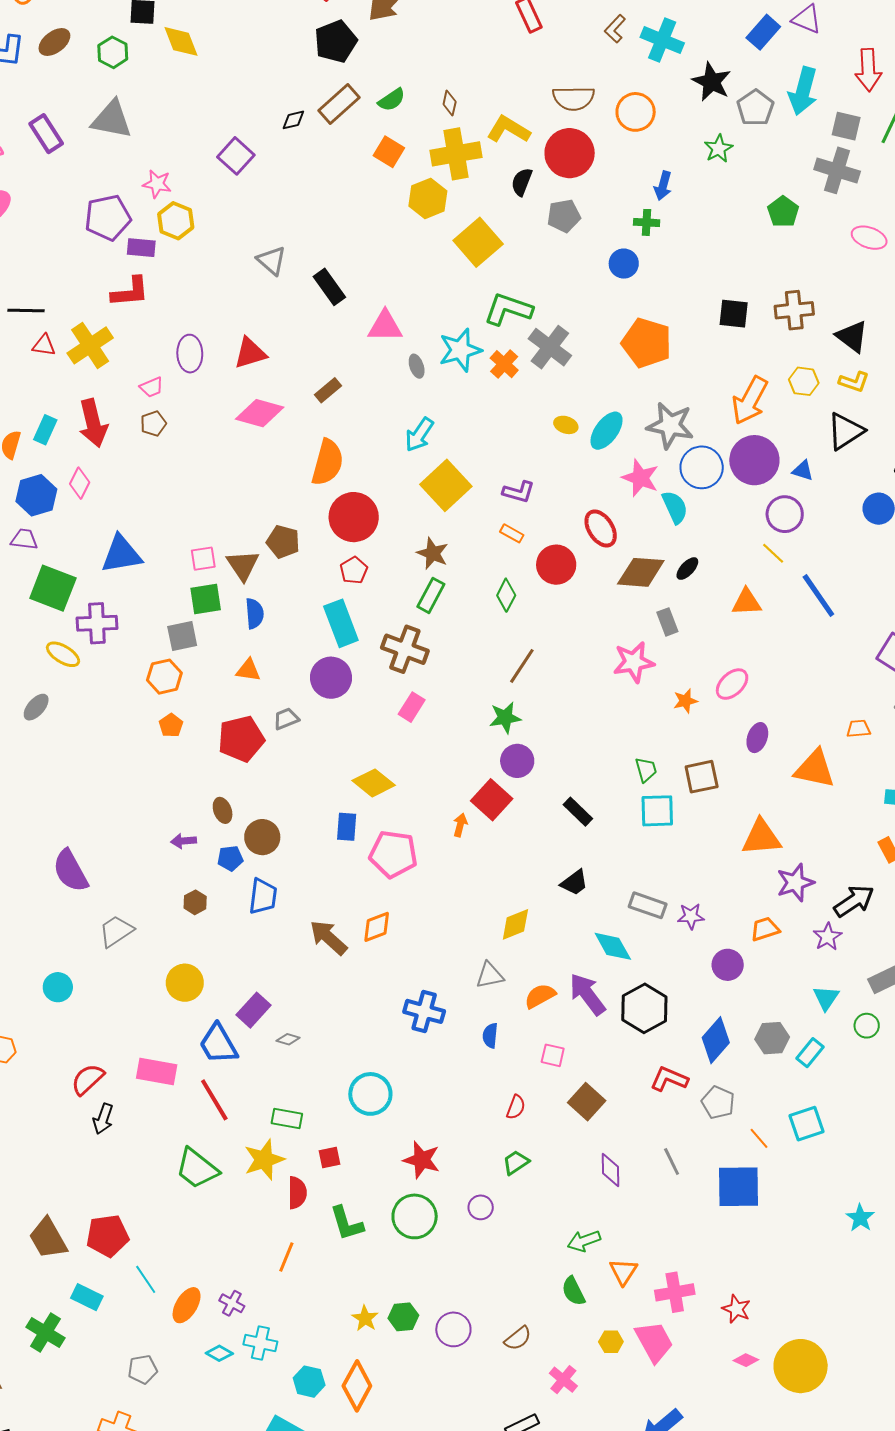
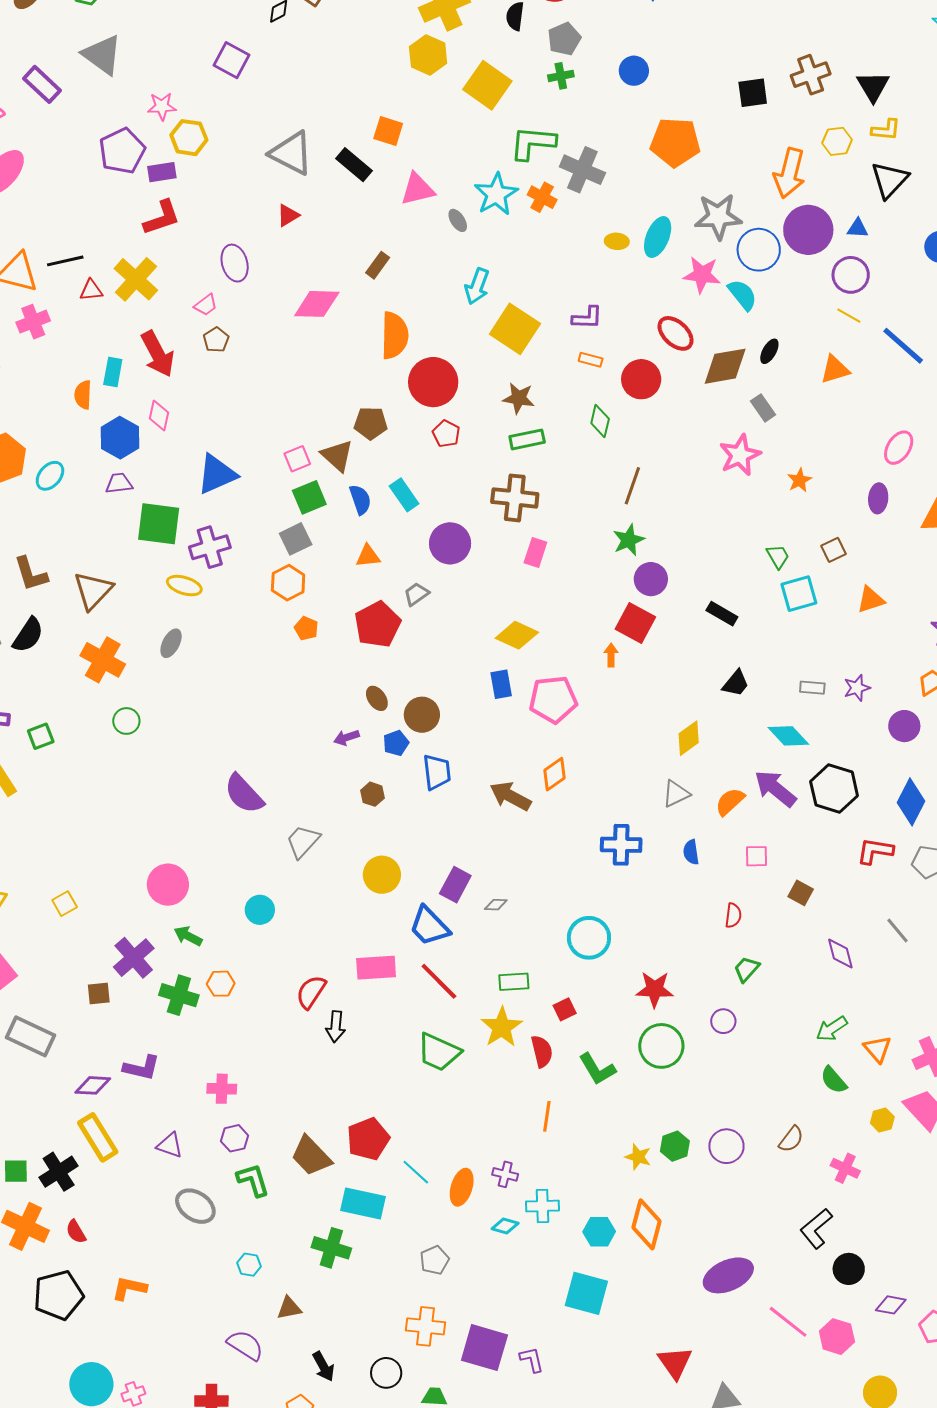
gray triangle: (112, 120) -> (102, 55), turned 39
orange square: (389, 152) -> (388, 131), moved
green cross: (647, 222) -> (561, 76), moved
gray triangle: (272, 261) -> (291, 153), size x1.5
black triangle: (852, 336) -> (873, 86), turned 36
red triangle: (250, 353) -> (288, 215), moved, size x0.7
green rectangle: (431, 595) -> (527, 439), turned 64
cyan rectangle: (341, 623) -> (404, 495), moved, size x0.7
pink ellipse: (732, 684) -> (899, 448), moved
brown square: (702, 777) -> (834, 550), size x0.7
orange triangle: (761, 837) -> (871, 600), moved, size x0.7
gray rectangle: (648, 905) -> (812, 688), size x0.7
brown square: (587, 1102) -> (801, 893), size x0.7
cyan rectangle: (87, 1297) -> (363, 1203), size x1.4

